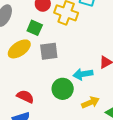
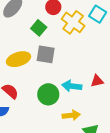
yellow ellipse: (19, 49) -> (18, 59), moved

